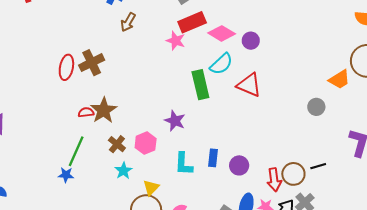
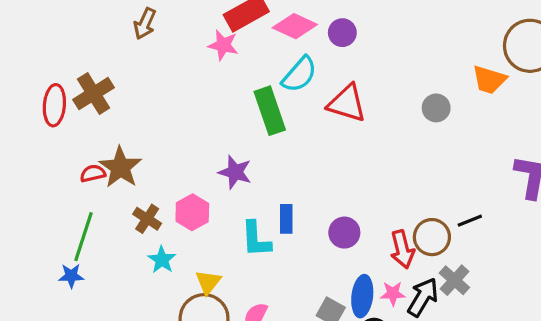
orange trapezoid: (339, 79) -> (489, 80), turned 55
gray circle: (316, 107) -> (436, 108), moved
blue rectangle: (213, 158) -> (286, 219), moved

